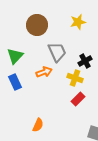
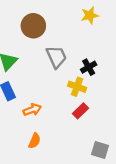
yellow star: (78, 22) -> (90, 15), moved
orange arrow: (44, 72) -> (32, 110), moved

